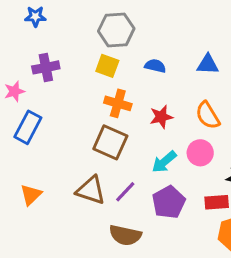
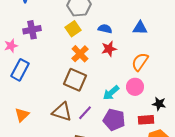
yellow square: (107, 66) -> (73, 29), turned 35
orange cross: (118, 103) -> (80, 54), turned 30
orange semicircle: (208, 115) -> (140, 62), turned 66
red star: (161, 117) -> (109, 49), moved
purple pentagon: (169, 202) -> (114, 120), turned -30

